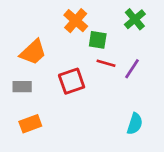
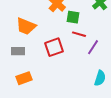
orange trapezoid: (33, 52) -> (26, 26), turned 65
purple line: (132, 69) -> (93, 47), moved

